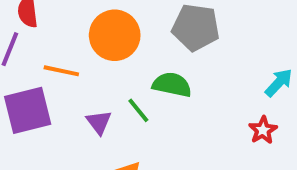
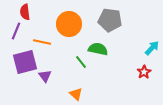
purple triangle: (99, 122) -> (45, 76), moved

